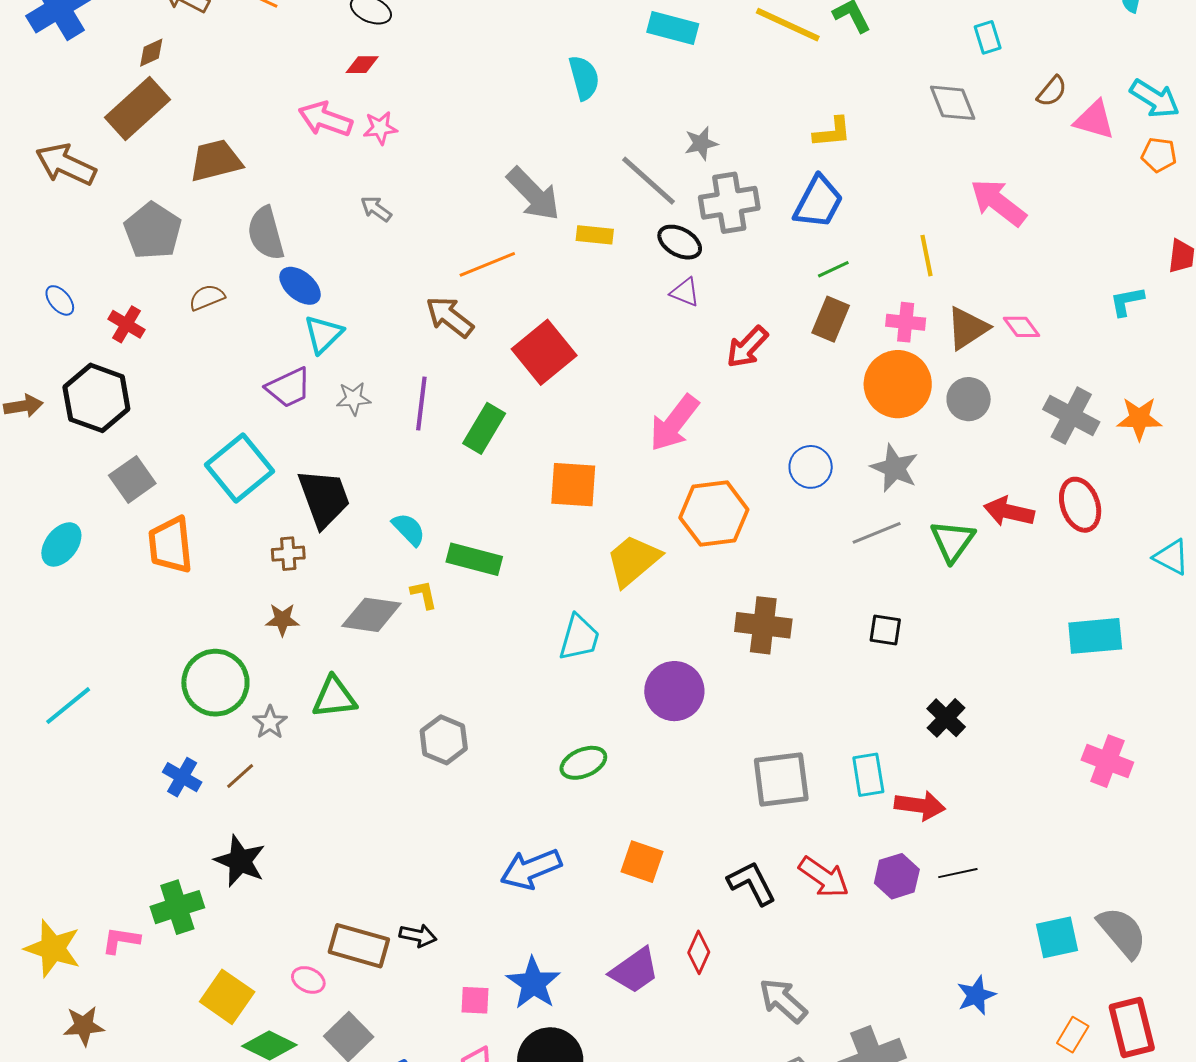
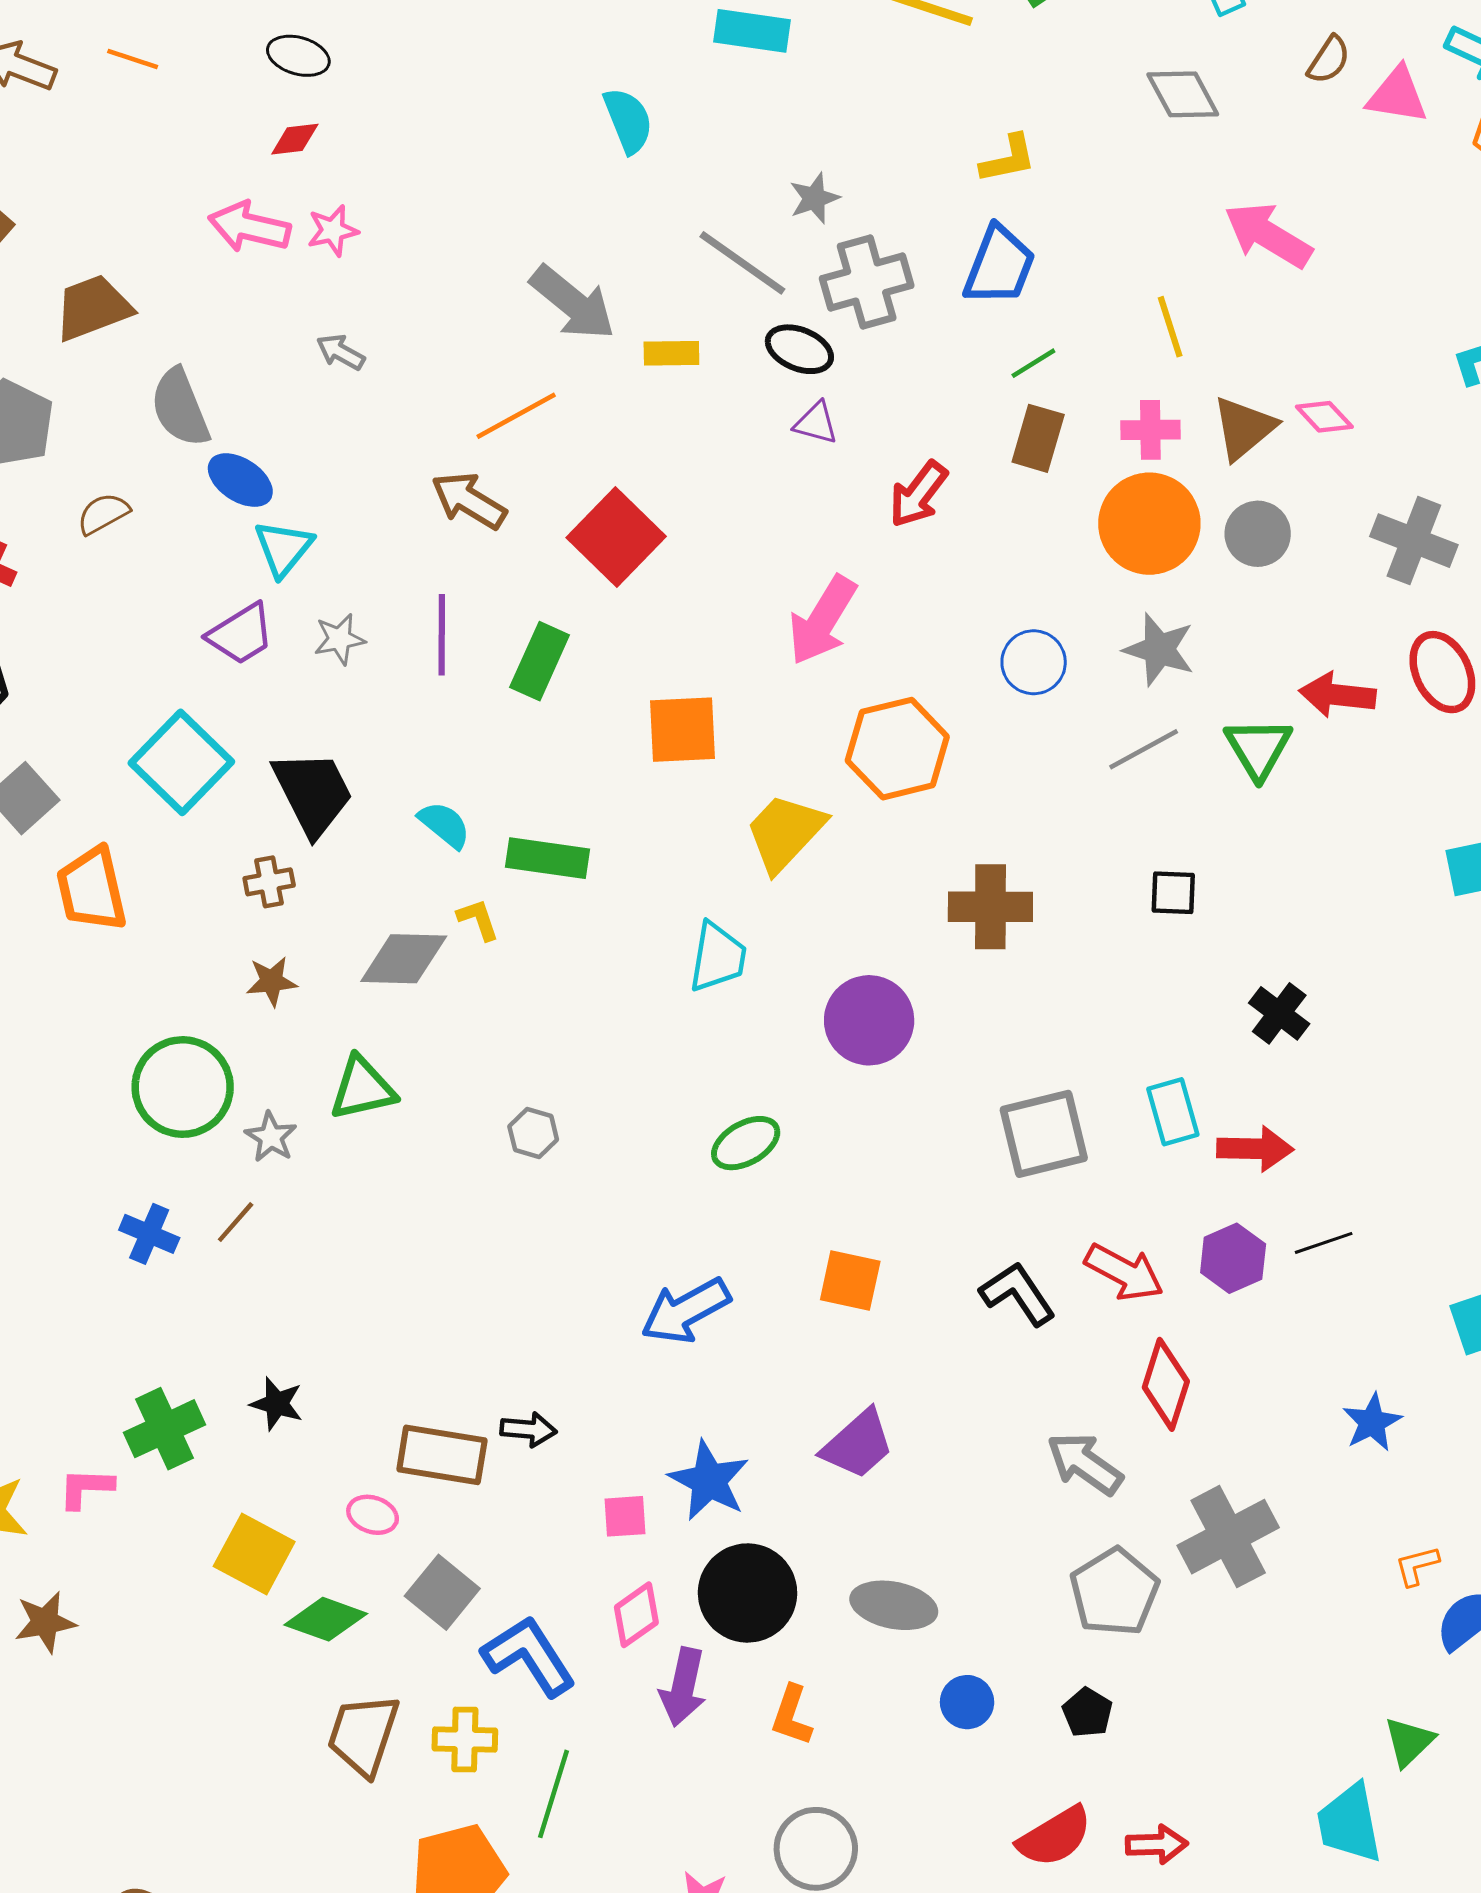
gray hexagon: (444, 740) -> (533, 1133), size x0.7
black star: (240, 861) -> (277, 1404), moved, size x0.7
red diamond: (699, 952) -> (1166, 1384), moved, size x1.4

